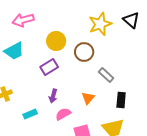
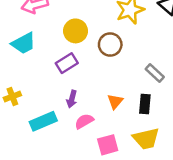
gray rectangle: (106, 75) -> (155, 73), moved
black rectangle: (121, 100) -> (145, 104), moved
cyan rectangle: (30, 114) -> (43, 121), size x1.5

